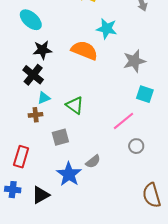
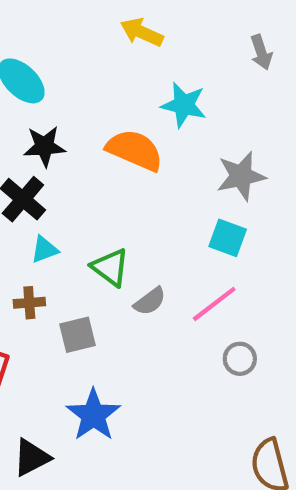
cyan square: (145, 94) -> (228, 238), moved
brown cross: (36, 115) -> (29, 303), moved
gray semicircle: (93, 162) -> (150, 301), moved

